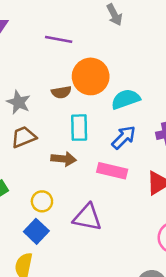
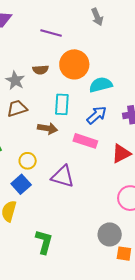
brown semicircle: (61, 92) -> (41, 70), moved

